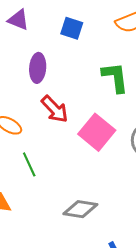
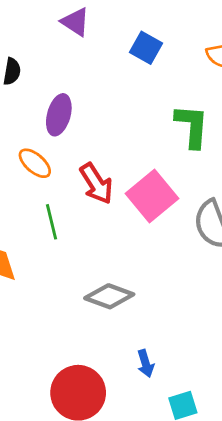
purple ellipse: (38, 68) -> (59, 115), moved
red arrow: (55, 109) -> (96, 184), moved

